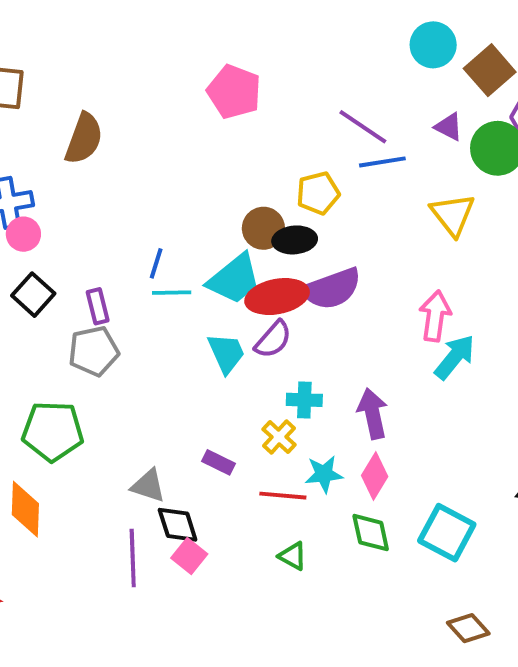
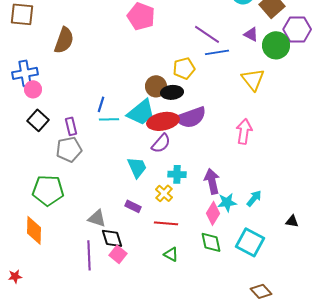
cyan trapezoid: (226, 353) -> (137, 167), moved
cyan arrow: (455, 357) -> (254, 198), moved, size x0.7
cyan star: (324, 474) -> (227, 202), moved

